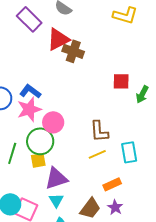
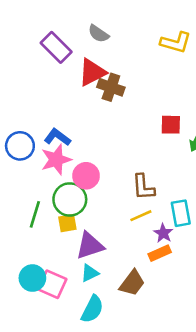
cyan triangle: (56, 200) -> (90, 273), turned 35
purple star: (115, 207) -> (163, 233), moved

